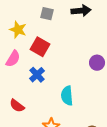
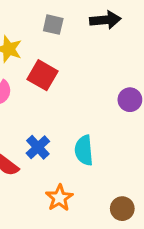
blue cross: (37, 75) -> (38, 147), moved

